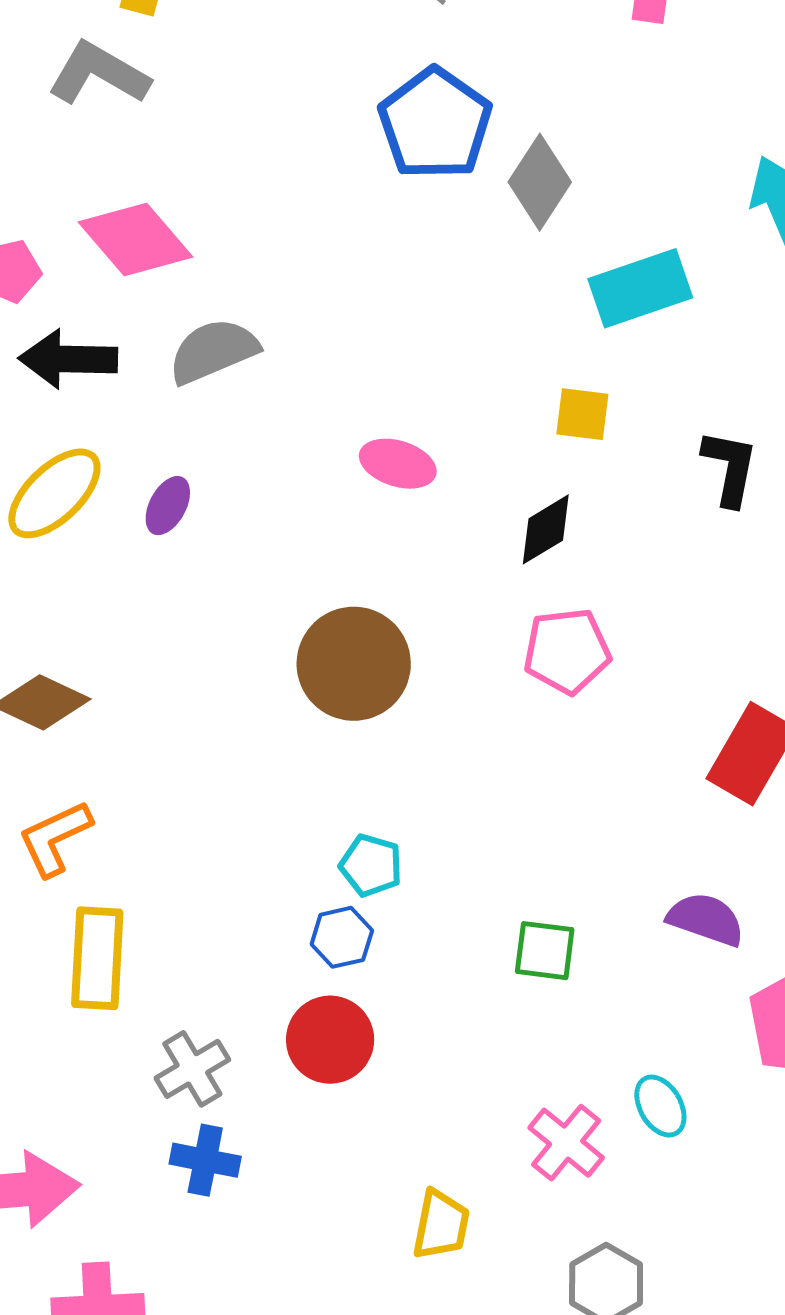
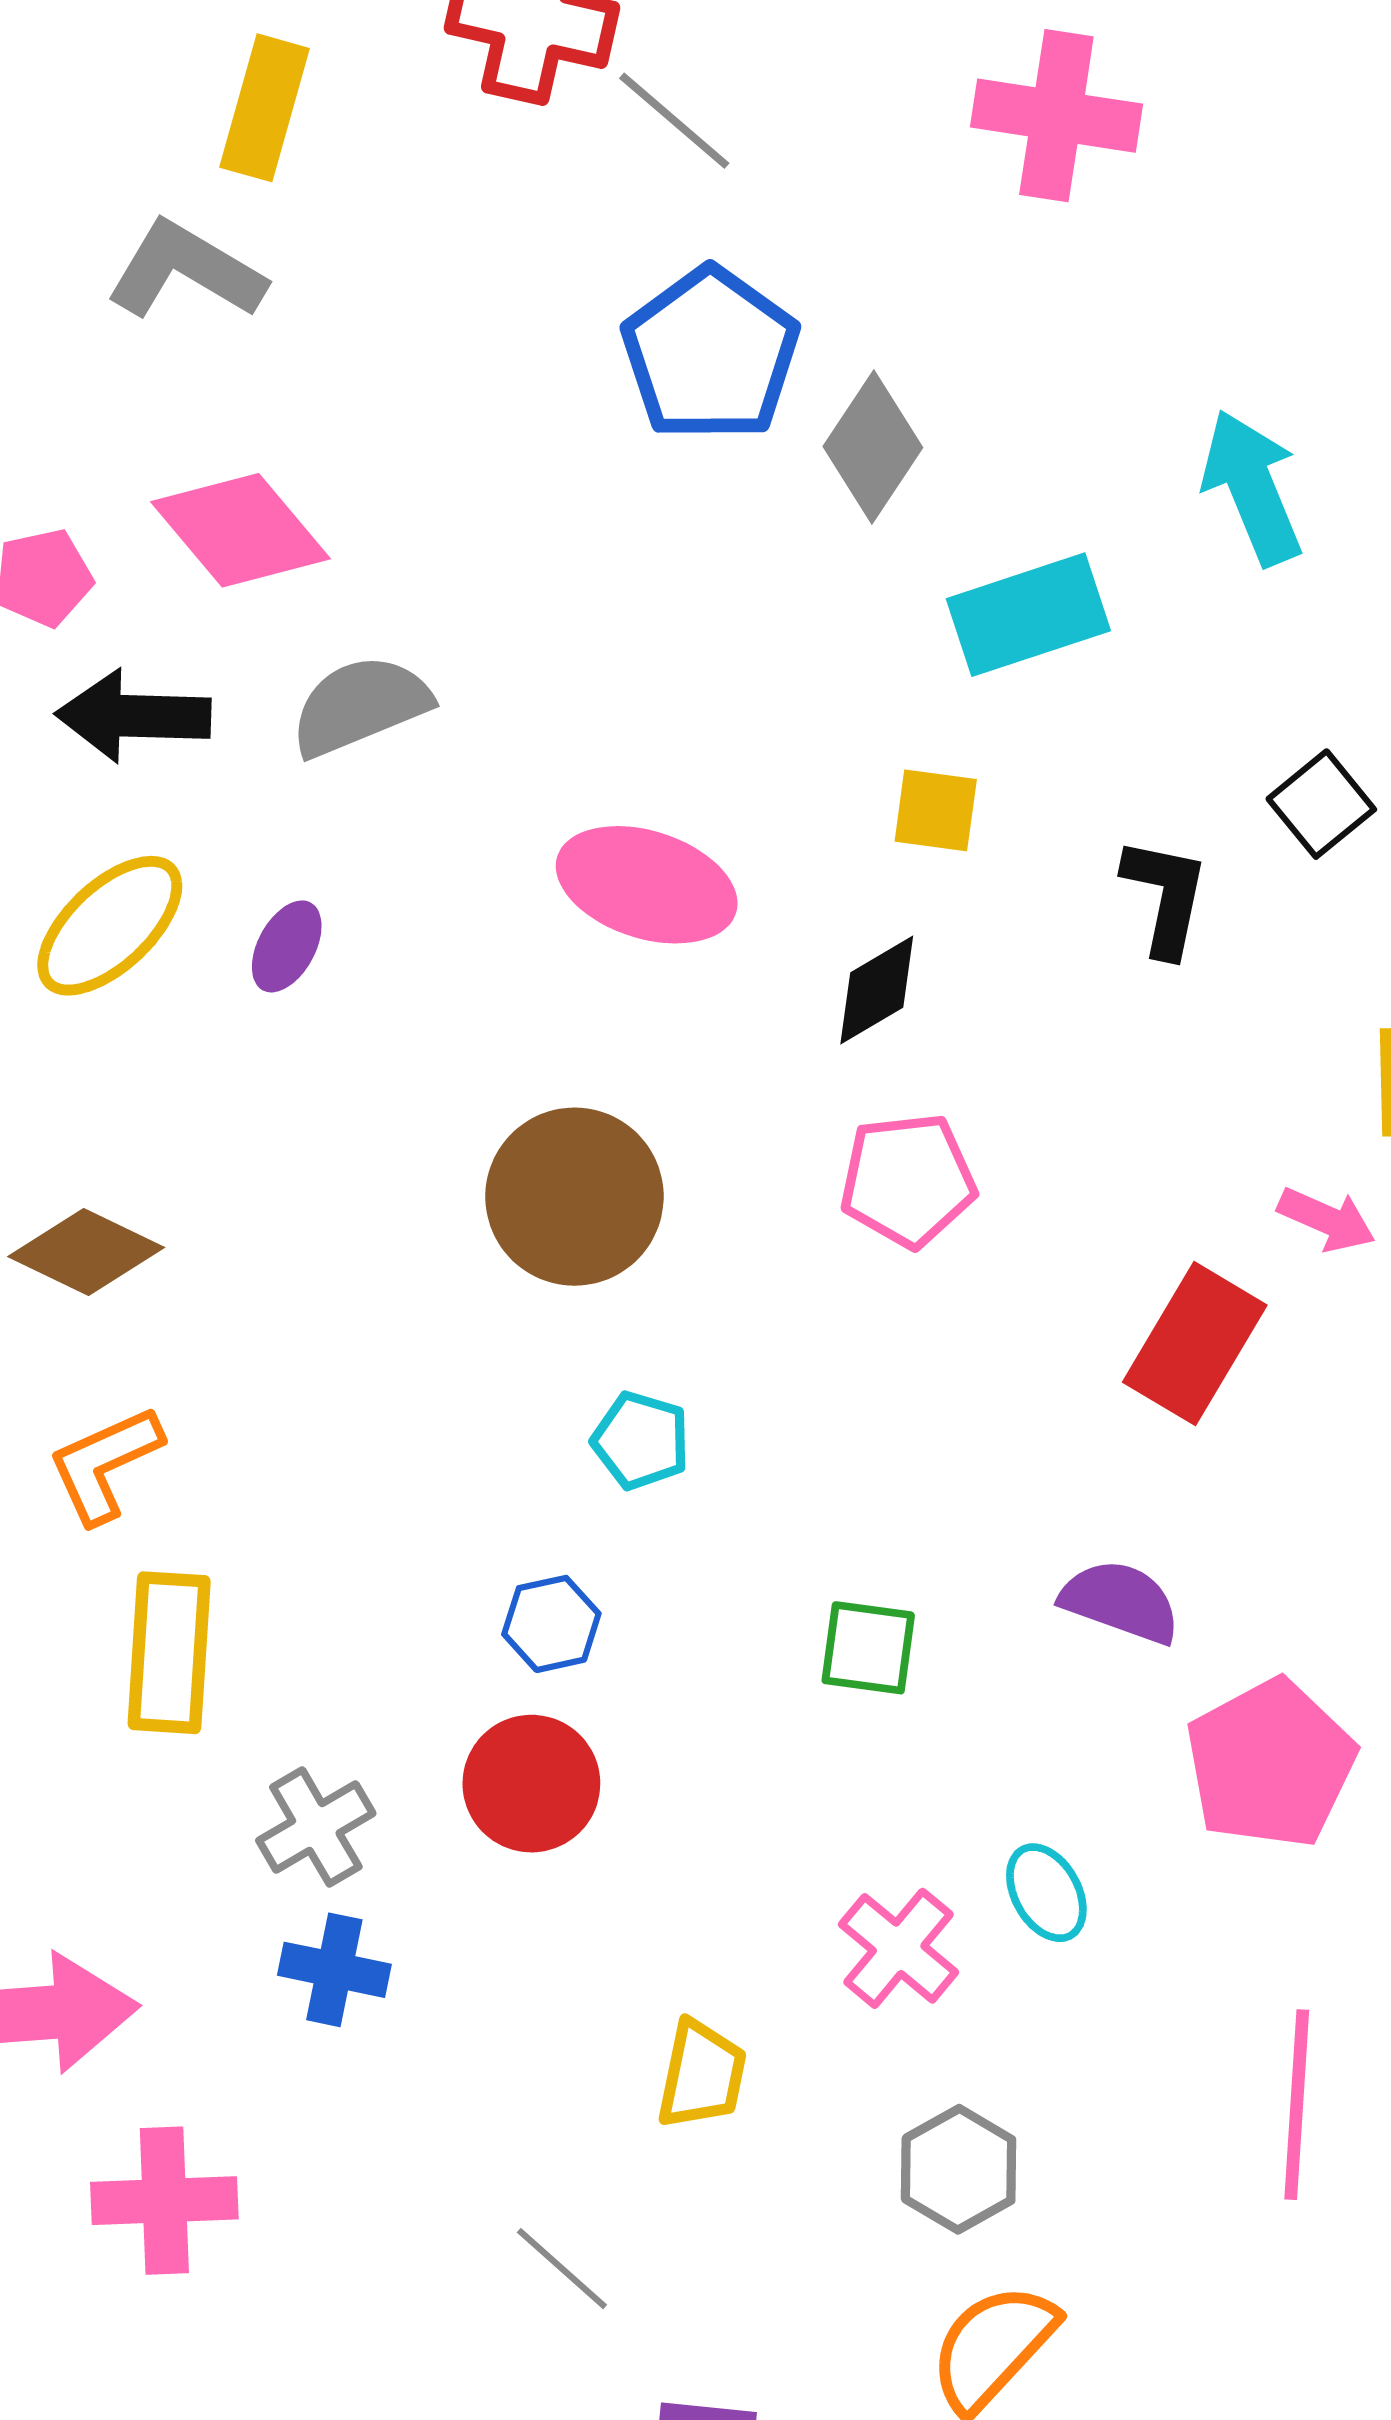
pink ellipse: (398, 464) -> (647, 885), size x1.5
cyan pentagon: (371, 865) -> (641, 1441), moved

